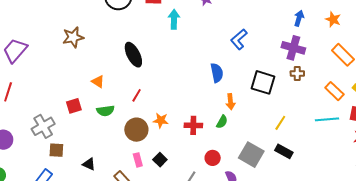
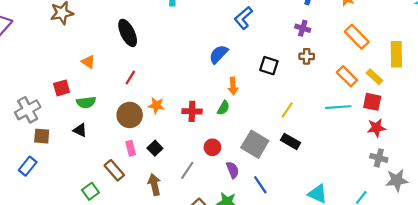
purple cross: (293, 48) -> (303, 28), size x0.6
blue semicircle: (217, 73) -> (219, 54), turned -126
black square: (263, 82) -> (269, 66), size x0.7
green semicircle: (105, 111) -> (86, 102), moved
black triangle: (89, 164) -> (80, 130), moved

